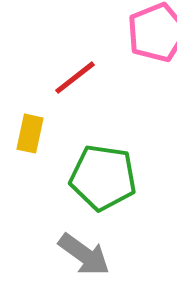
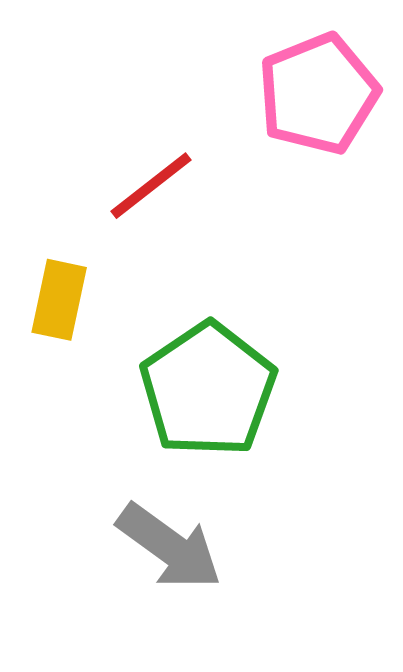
green pentagon: (103, 178) -> (208, 390), turned 30

